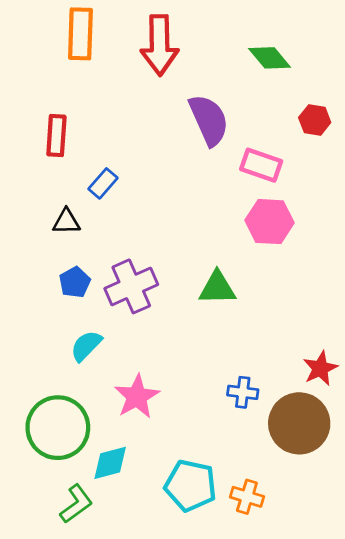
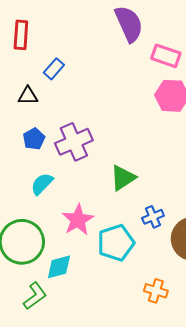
green triangle: (217, 288) -> (123, 178), moved, turned -32
blue cross: (243, 392) -> (153, 217), turned -30
cyan pentagon: (191, 485) -> (116, 243), moved, turned -30

